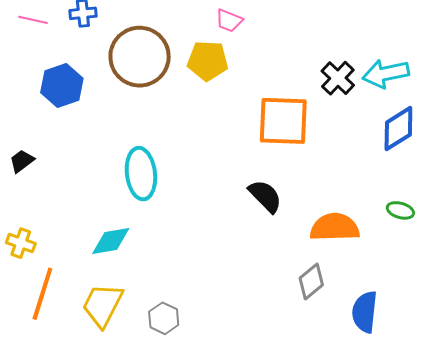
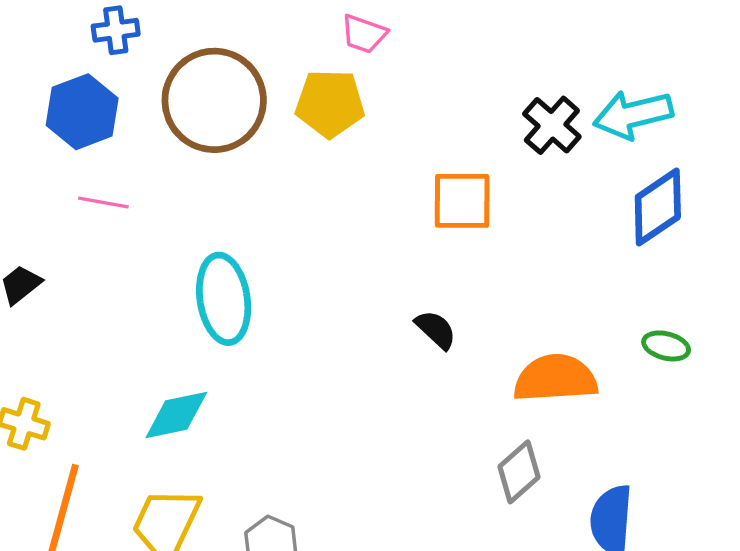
pink line: (33, 20) -> (103, 203), moved
blue hexagon: (62, 86) -> (82, 112), moved
orange square: (283, 121) -> (462, 201), size x0.7
black semicircle: (265, 196) -> (436, 330), size x0.7

